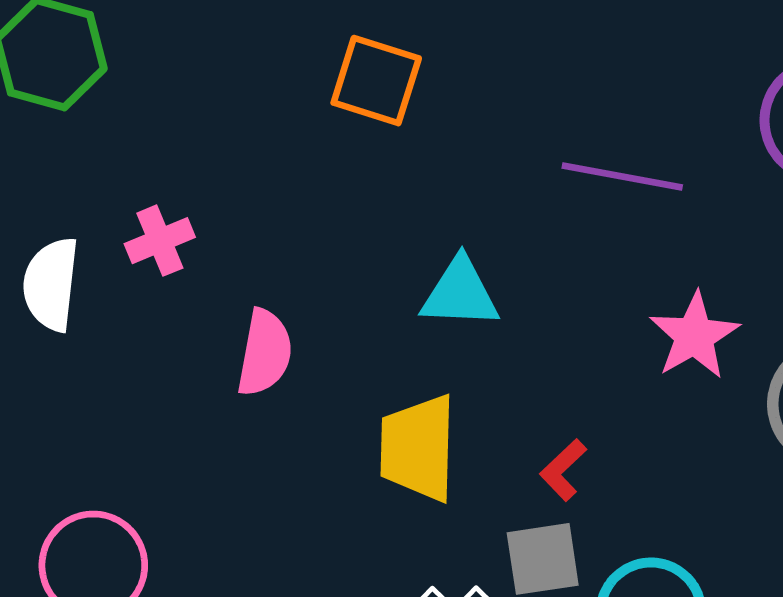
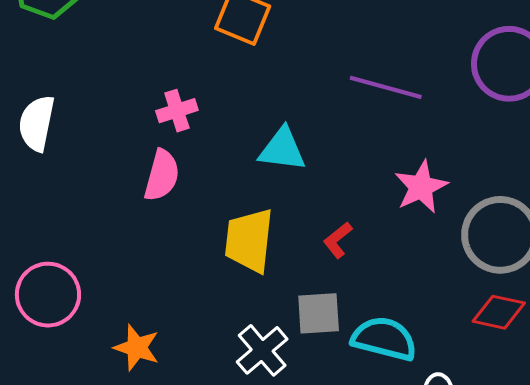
pink cross: (160, 241) -> (177, 111), moved
red L-shape: (563, 470) -> (338, 240), moved

